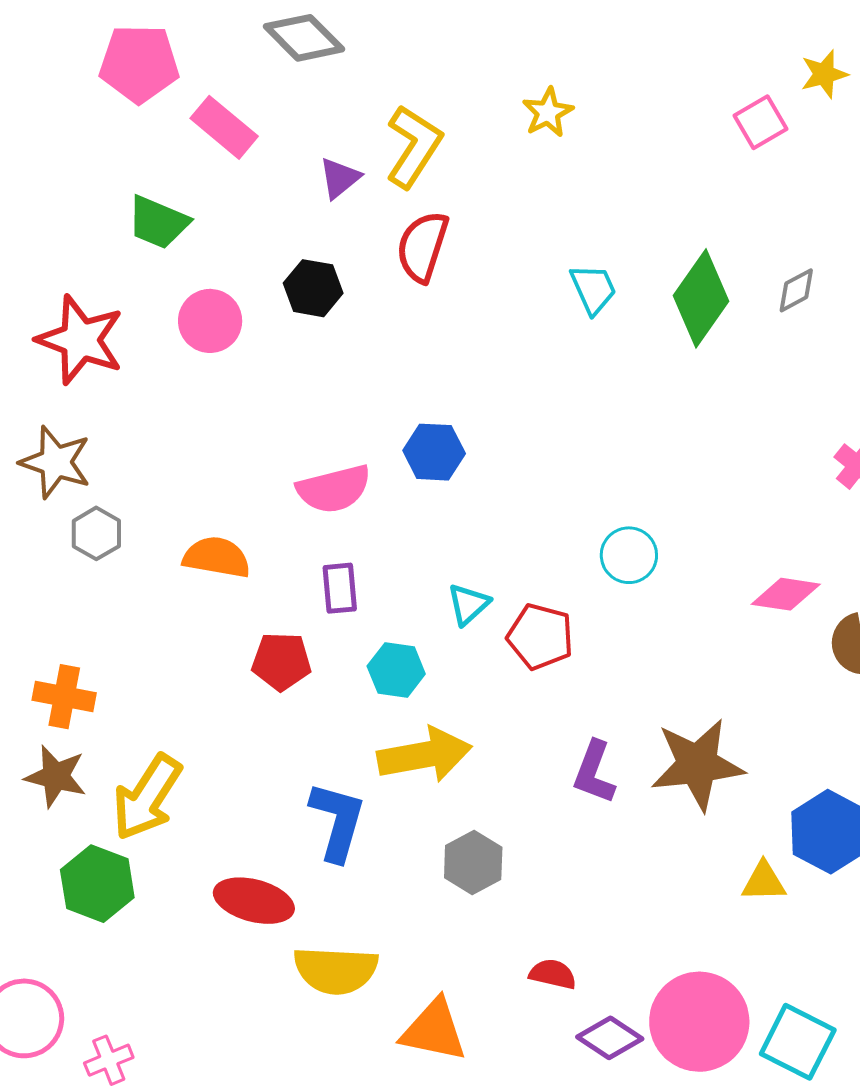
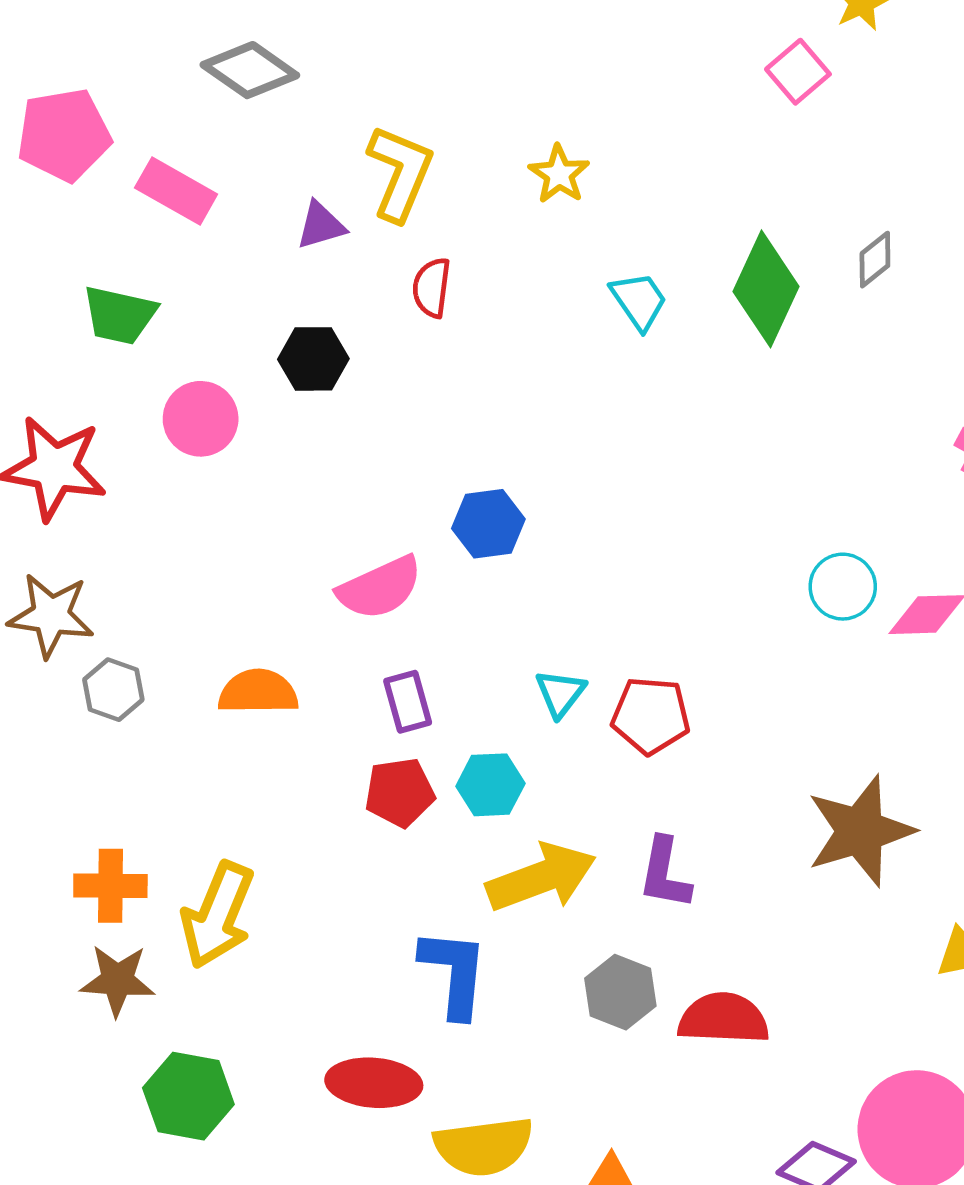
yellow star: (548, 112) -> (559, 174), moved
purple triangle: (340, 178) -> (321, 225), turned 33
red semicircle: (422, 247) -> (432, 288), size x0.7
cyan circle: (629, 555) -> (843, 587), moved
red pentagon: (281, 661) -> (400, 792), moved
purple L-shape: (594, 772) -> (665, 873), moved
yellow arrow: (147, 797) -> (217, 915), moved
red semicircle: (553, 974) -> (723, 1019), moved, size x1.6

